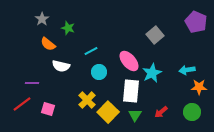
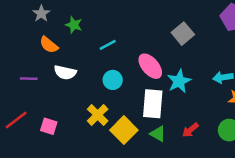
cyan line: (91, 51) -> (108, 45), moved
purple line: (32, 83) -> (29, 79), moved
green triangle: (135, 115) -> (158, 134), turned -32

